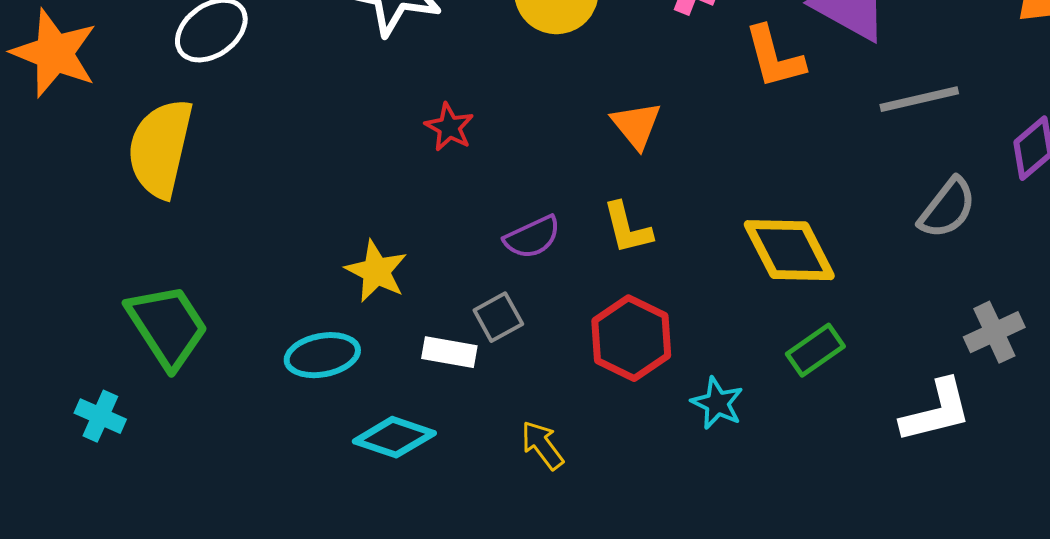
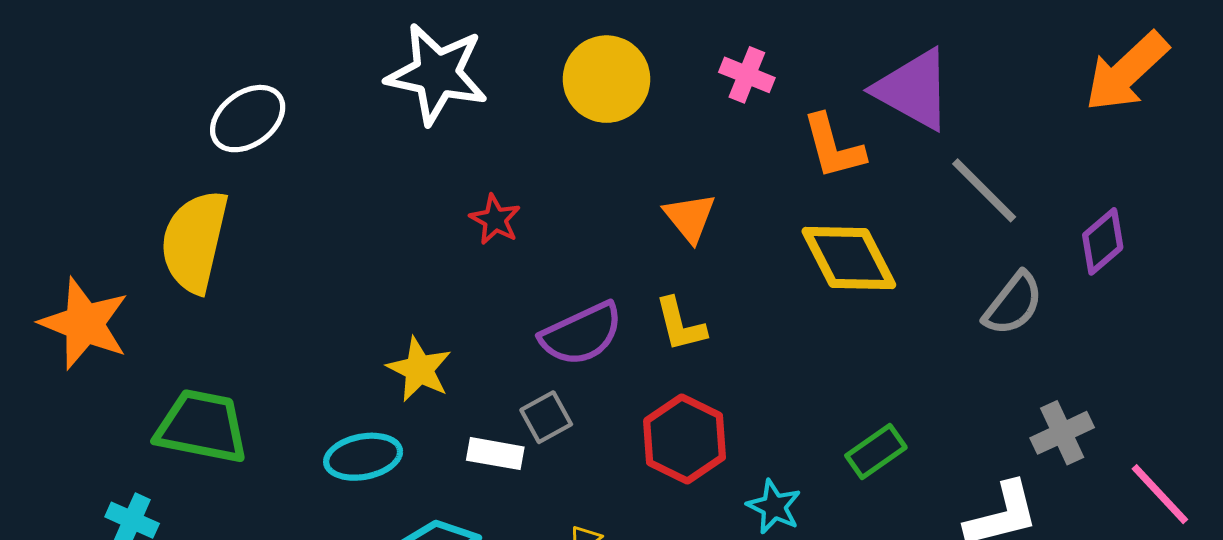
orange star: (54, 53) -> (84, 324), moved
gray line: (919, 99) -> (984, 190), turned 58
purple semicircle: (532, 237) -> (582, 334), size x1.4
yellow diamond: (789, 250) -> (849, 258), moved
green trapezoid: (167, 326) -> (202, 427), turned -46

